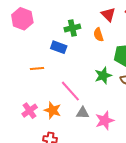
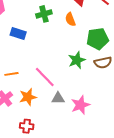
blue rectangle: (59, 47) -> (18, 34), moved
orange line: (37, 68) -> (11, 74), moved
orange star: (53, 110) -> (28, 97), turned -30

